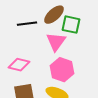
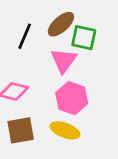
black line: (27, 24) -> (25, 36), turned -60

